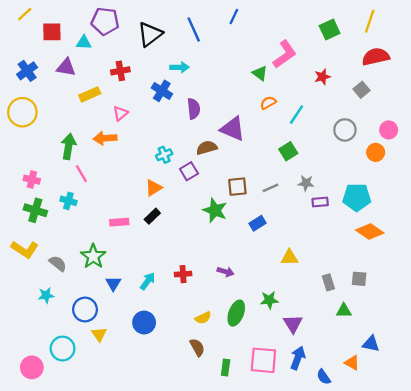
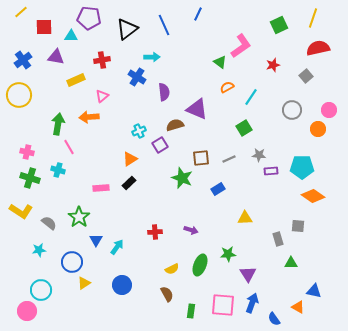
gray square: (359, 279) -> (298, 226), moved
cyan arrow: (148, 281) -> (117, 247), moved
blue circle: (144, 323) -> (122, 285), moved
yellow triangle: (99, 334) -> (84, 283), turned 32
cyan circle: (63, 349) -> (41, 290), moved

